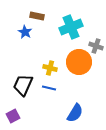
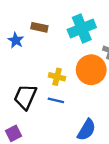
brown rectangle: (37, 16) -> (39, 27), moved
blue star: (25, 32) -> (16, 40), moved

